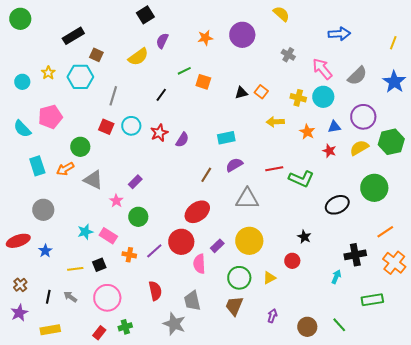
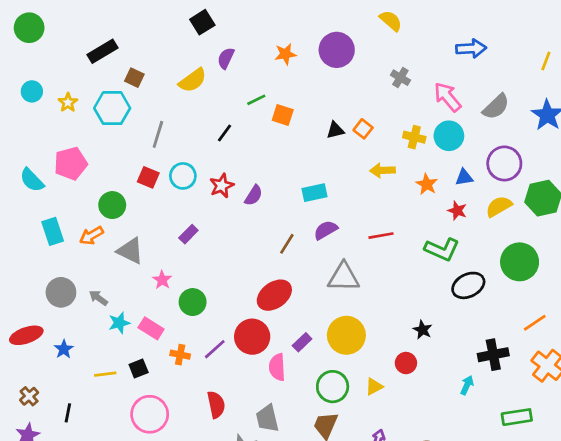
cyan circle: (22, 82) -> (32, 91), moved
green L-shape: (301, 179) -> (442, 249), moved
purple rectangle: (135, 182) -> (188, 234), moved
gray arrow: (70, 297) -> (98, 298), moved

